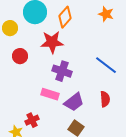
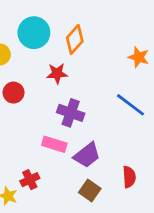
orange star: (106, 14) -> (139, 57), moved
red star: (52, 42) -> (57, 73), size x0.7
red semicircle: (105, 99) -> (129, 177), moved

